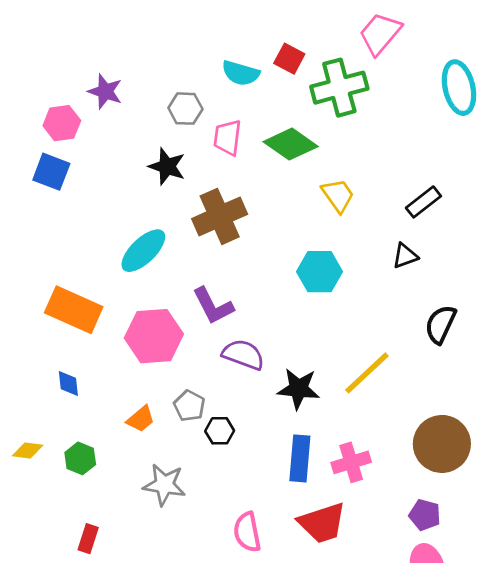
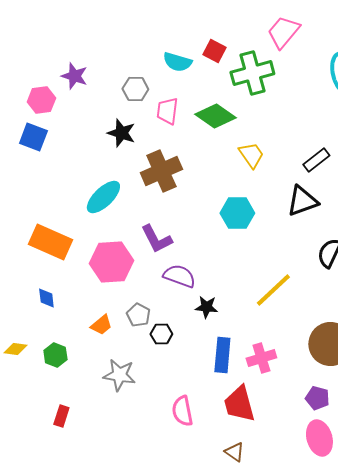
black triangle: (405, 256) -> (302, 201), size x1.6
black star: (299, 389) -> (206, 307), moved, size x0.7
red trapezoid: (322, 523) -> (239, 404), turned 93

